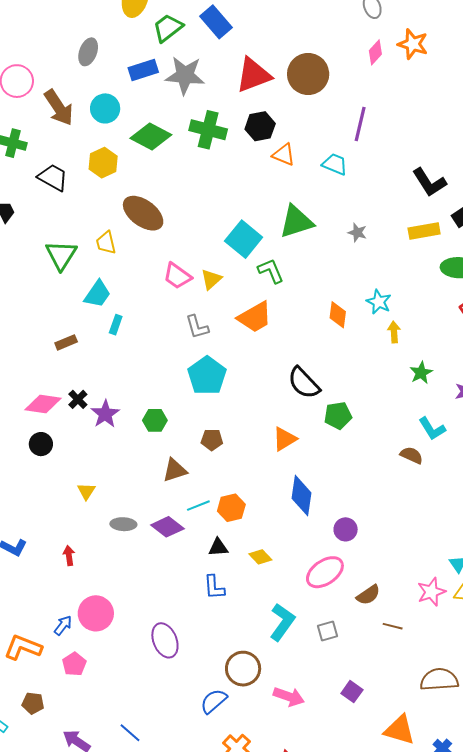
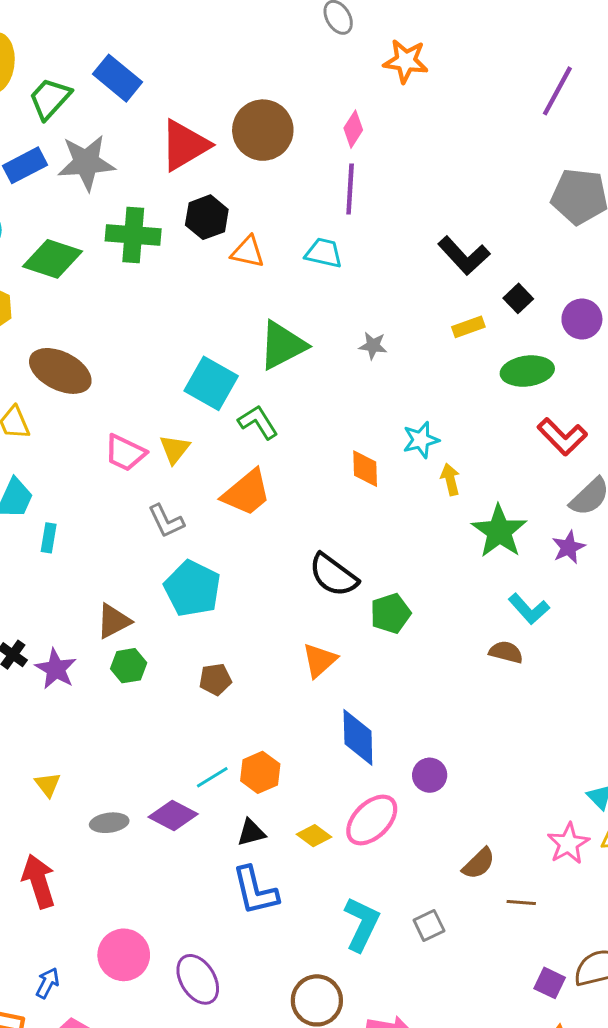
pink diamond: (375, 52) -> (353, 129), moved
yellow rectangle: (424, 231) -> (468, 327), size x0.7
cyan star: (379, 302) -> (421, 440), turned -30
green star: (421, 373) -> (499, 531), size x1.6
brown triangle: (175, 470) -> (114, 621), moved
red arrow: (69, 556) -> (39, 881), size x1.8
pink ellipse: (325, 572) -> (372, 820), moved
blue L-shape: (214, 587) -> (255, 891), size x1.4
pink circle: (96, 613) -> (124, 955), moved
purple square: (352, 692) -> (550, 983), moved

